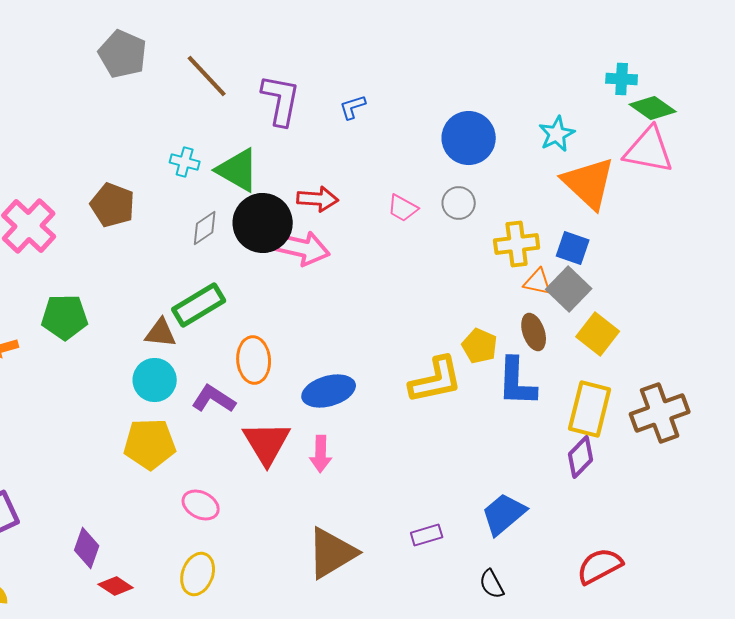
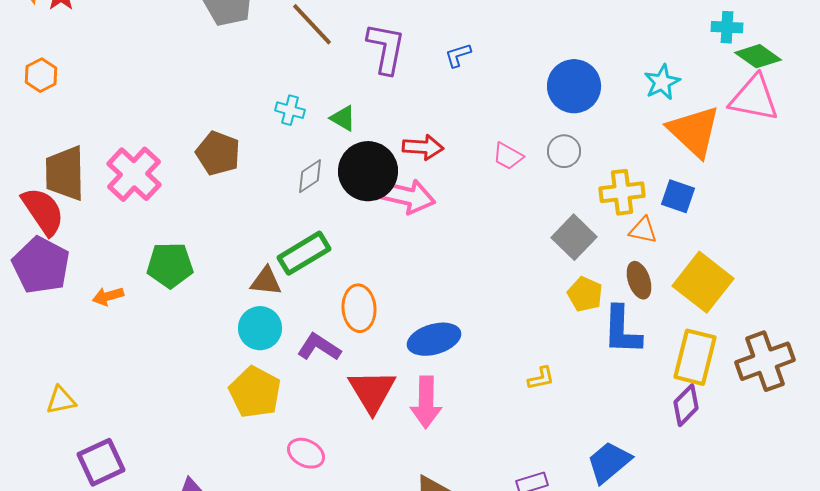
green triangle: (238, 170) -> (343, 118), size x0.6
gray square: (569, 289) -> (574, 237), moved
yellow square: (598, 334) -> (703, 282), size x1.4
yellow L-shape: (436, 380) -> (541, 378), moved, size x0.5
yellow pentagon: (150, 444) -> (255, 392), turned 30
pink arrow: (321, 454) -> (426, 402), size x1.4

